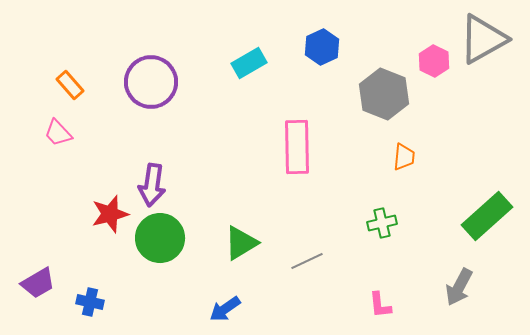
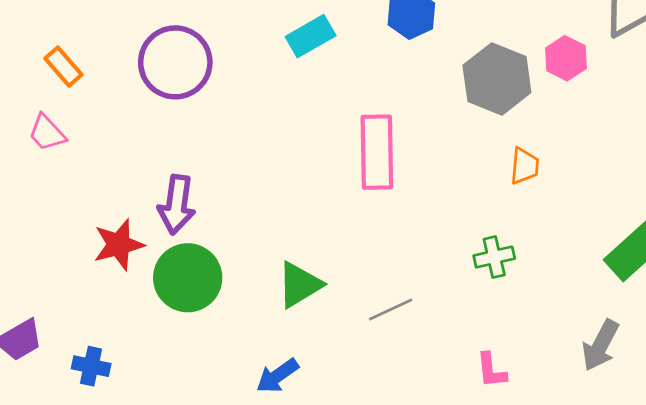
pink hexagon: (434, 61) -> (566, 58), moved

